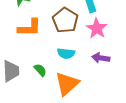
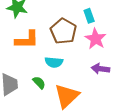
cyan semicircle: (66, 53) -> (54, 62), moved

